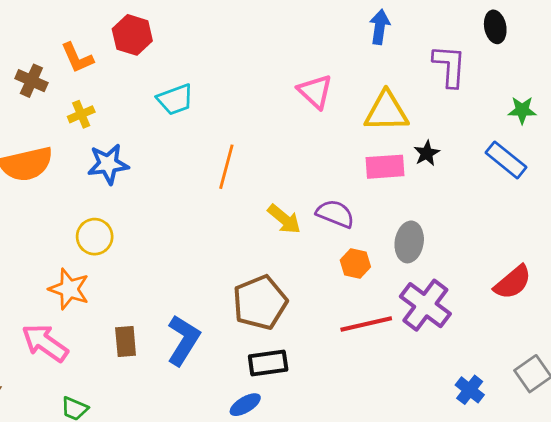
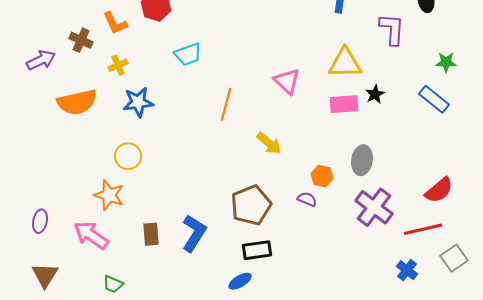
pink triangle: (315, 91) -> (287, 81), moved
purple semicircle: (335, 214) -> (307, 199), moved, size x0.7
red line: (366, 324) -> (423, 229), moved

